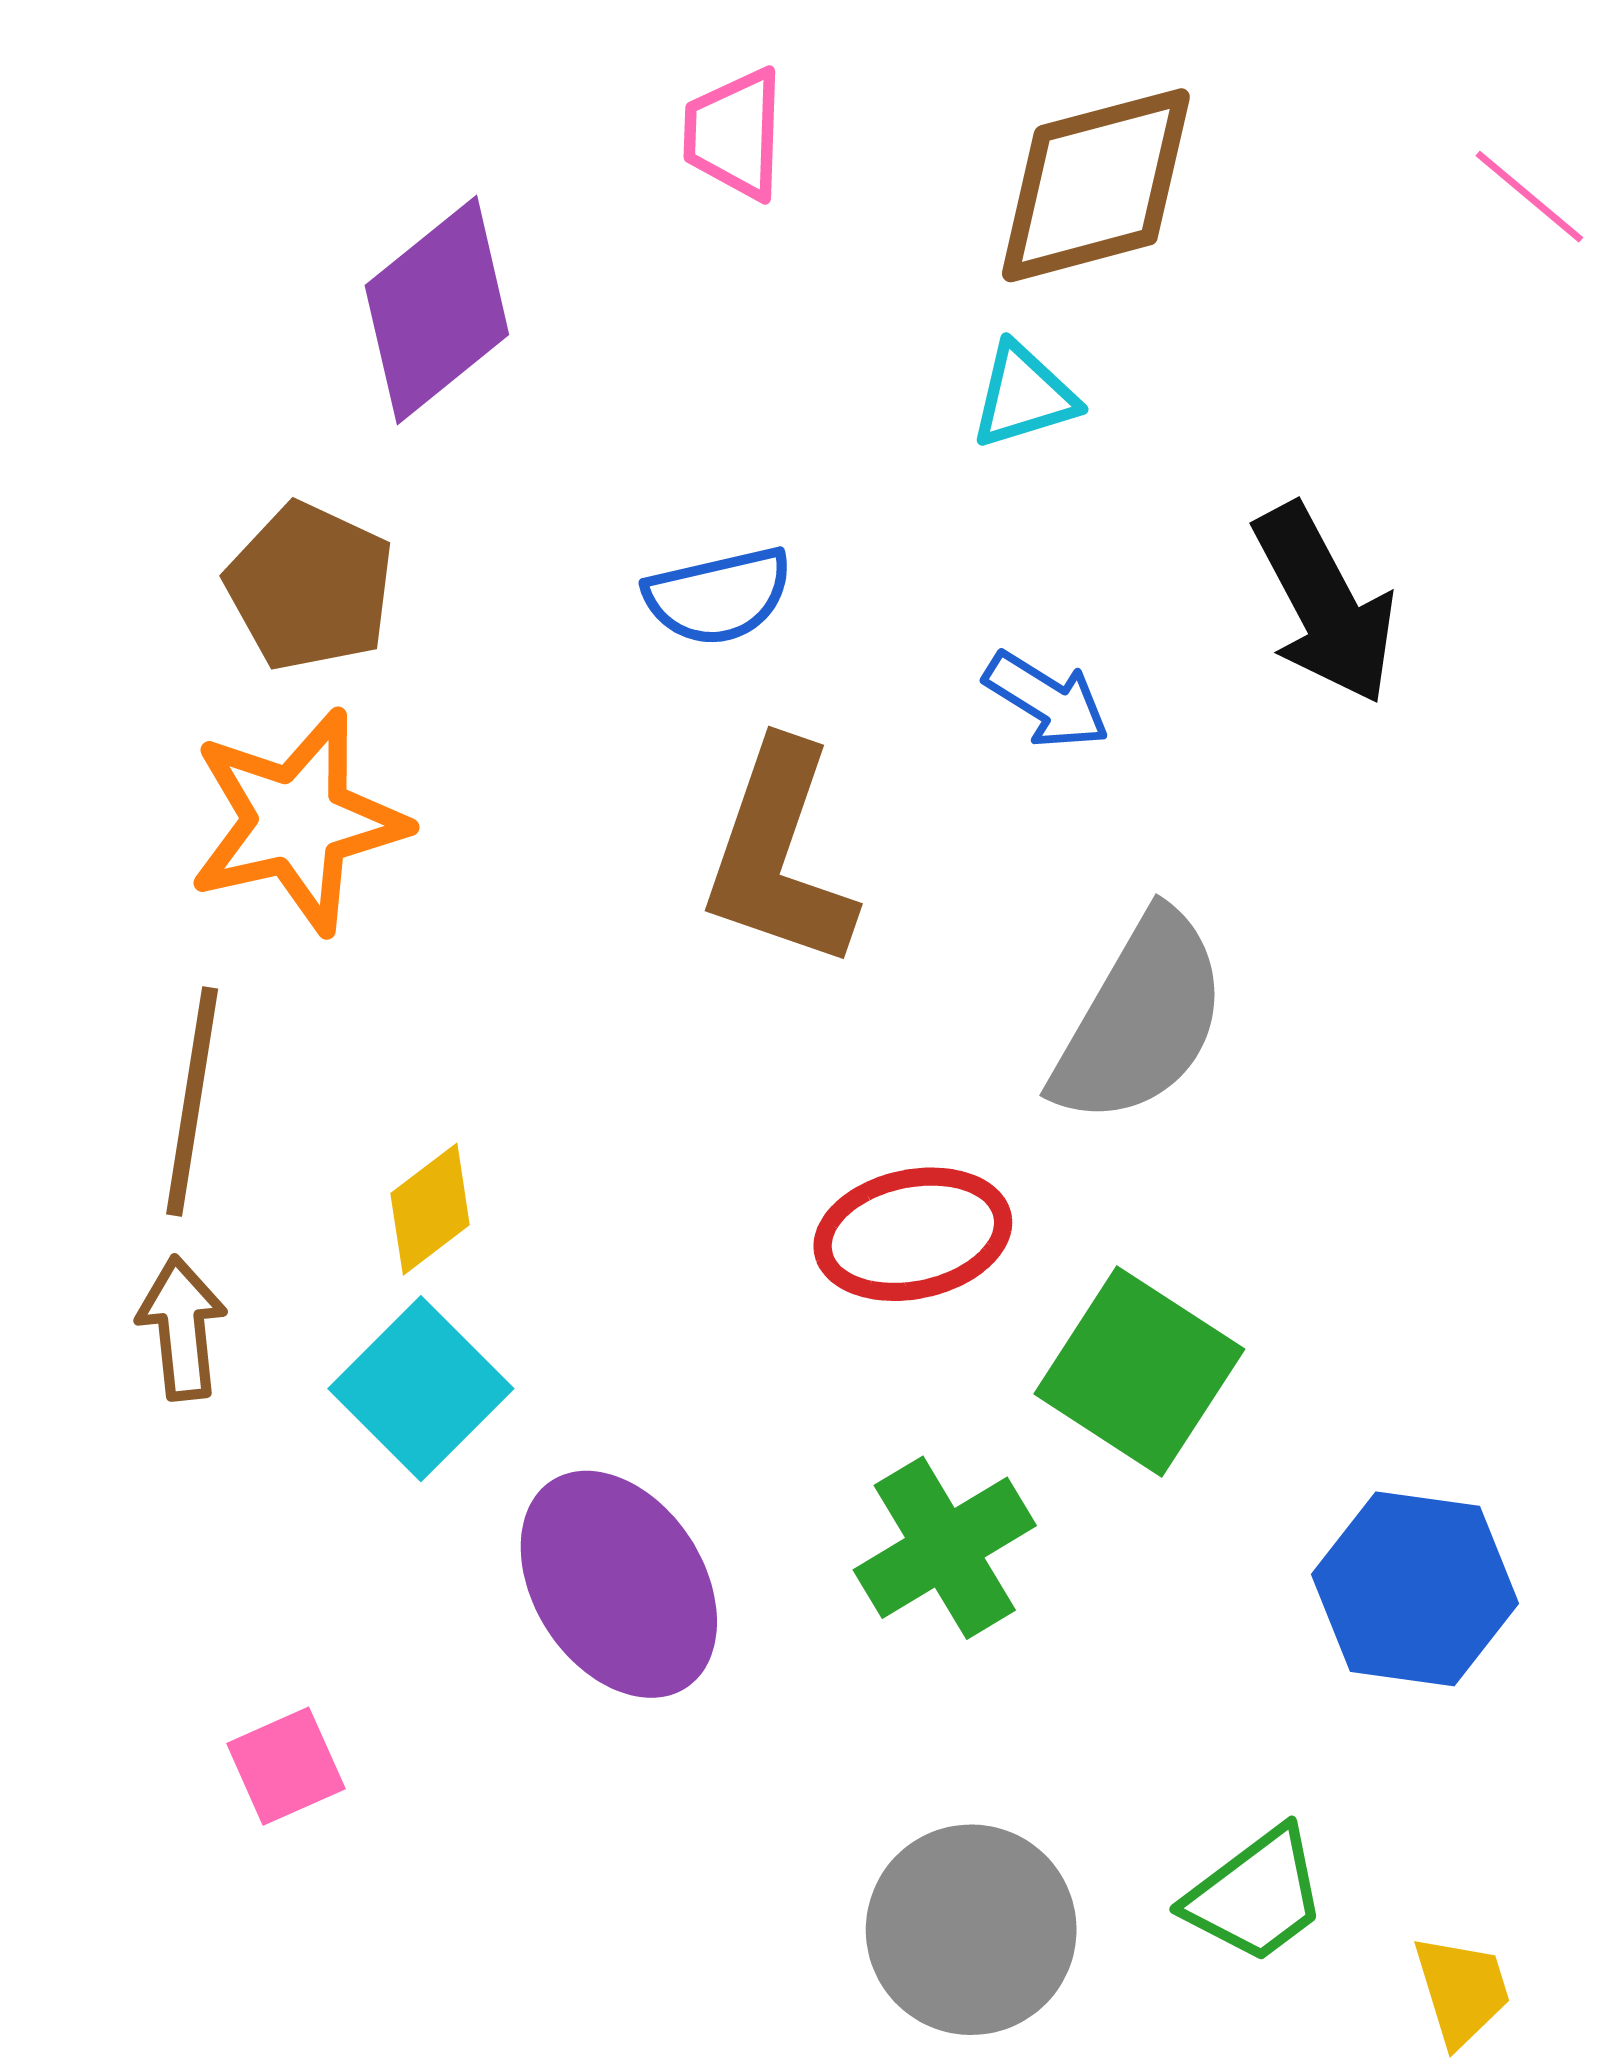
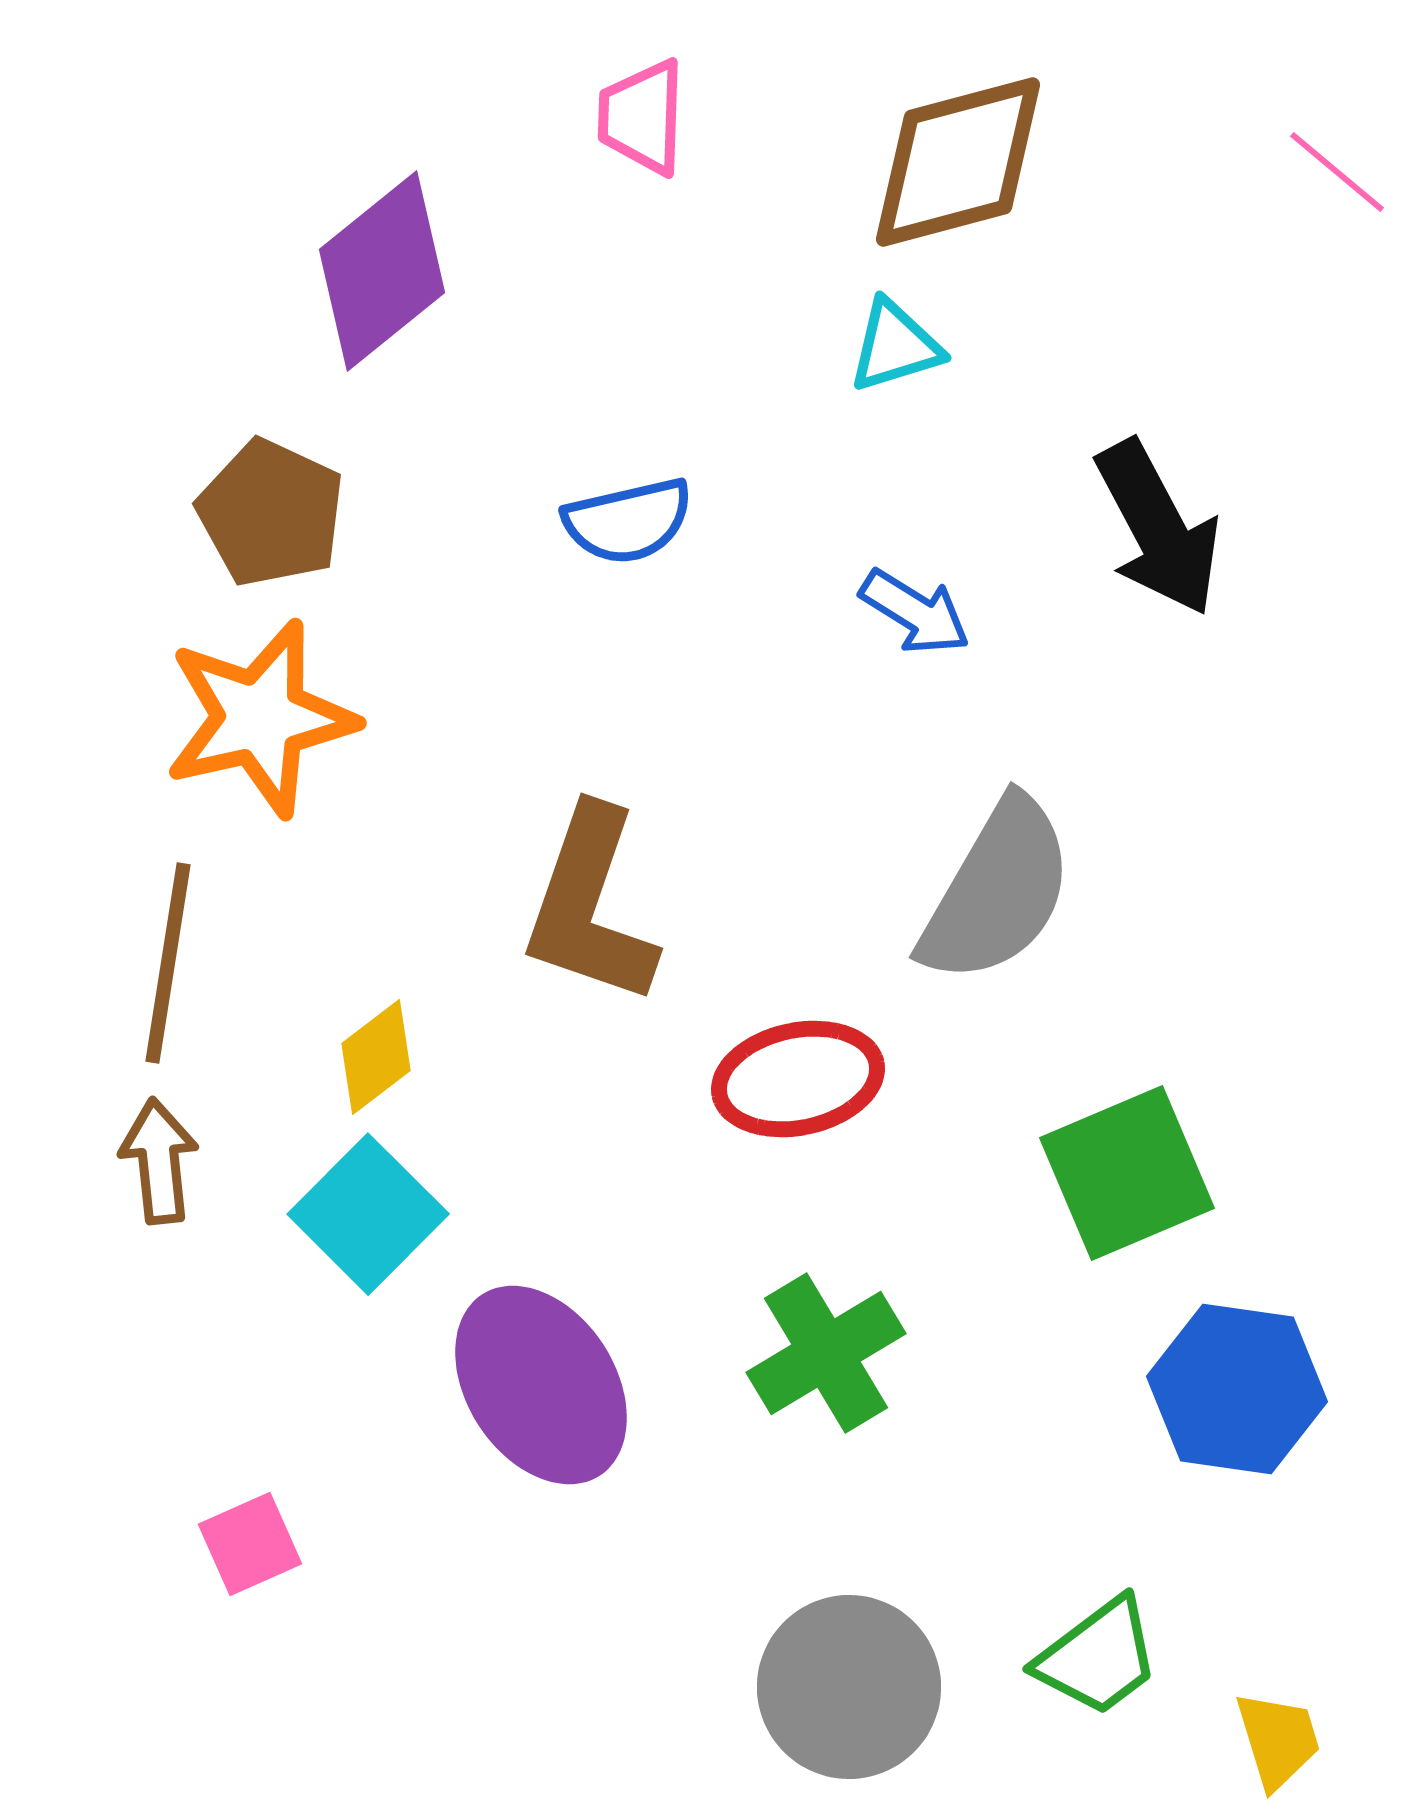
brown L-shape: (779, 856) -> (590, 906), moved
green square: (1139, 1372) -> (1127, 1173), moved, turned 34

